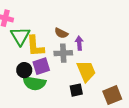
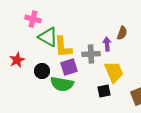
brown semicircle: (61, 33) -> (122, 33), moved, turned -96
green triangle: (20, 36) -> (48, 37), turned -30
black circle: (24, 70) -> (42, 71), moved

